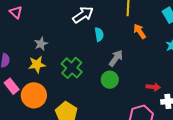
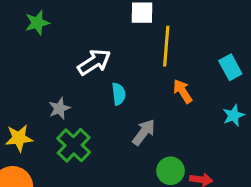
gray star: (41, 44) -> (59, 108), moved
green circle: (110, 80) -> (171, 171), moved

